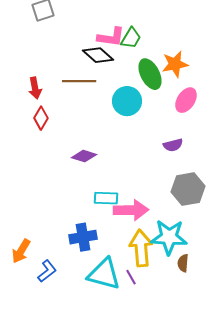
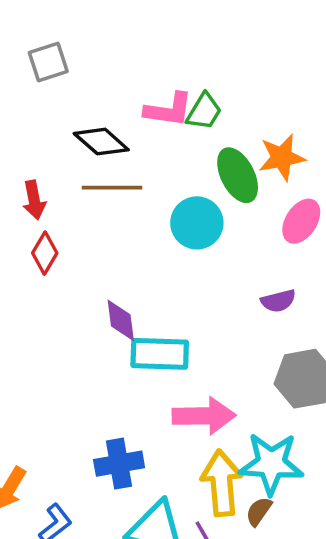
black diamond: (98, 55) -> (101, 142), moved
purple diamond: (84, 156) -> (121, 320), turned 65
cyan rectangle: (106, 198) -> (160, 354), moved, size x1.4
brown semicircle: (183, 263) -> (259, 511), moved, turned 30

